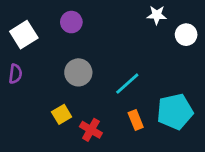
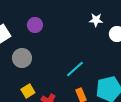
gray circle: (78, 72) -> (22, 58), moved

